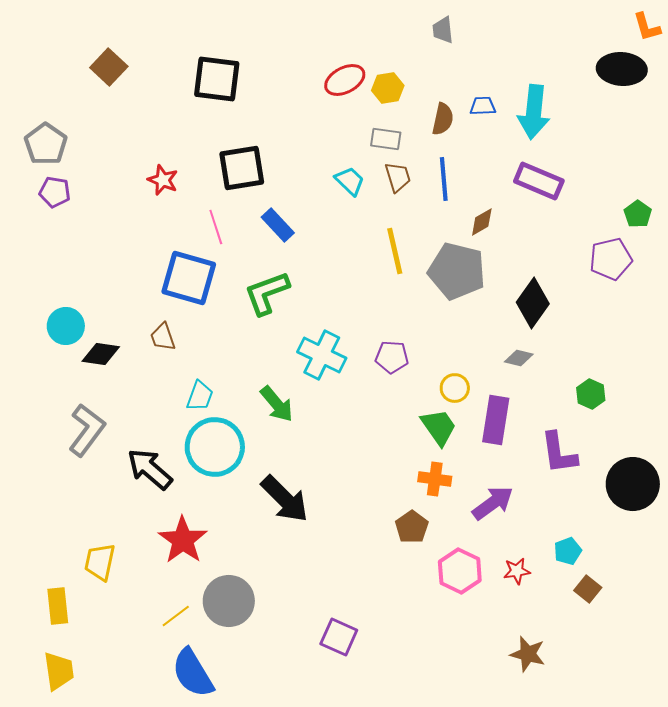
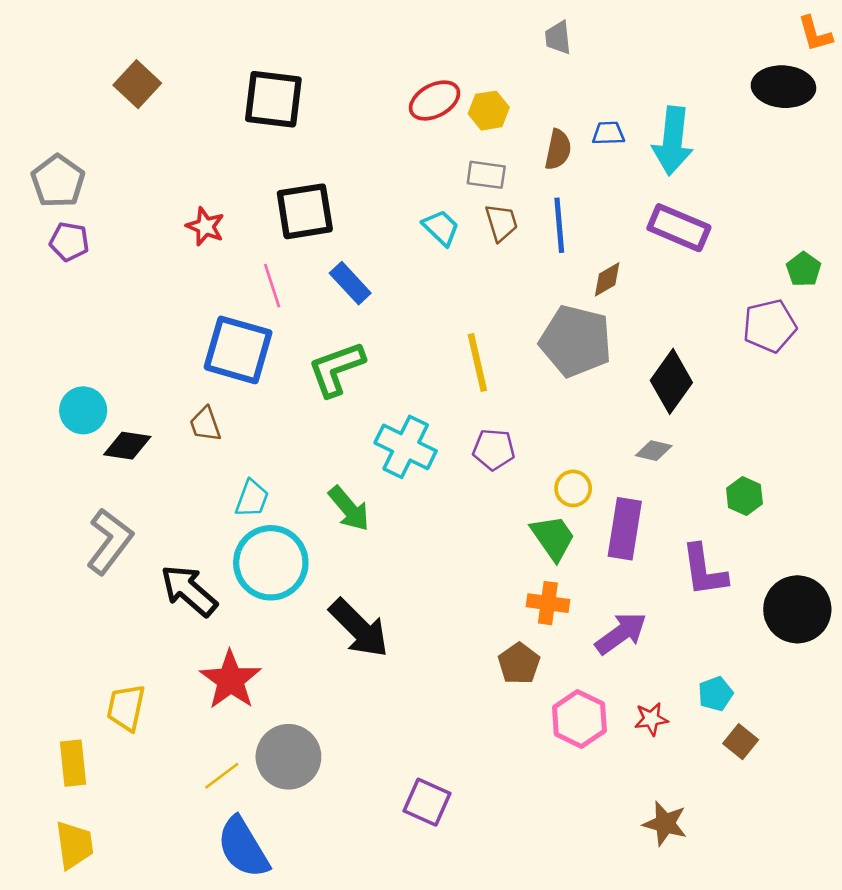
yellow line: (395, 251) -> (477, 362), moved

